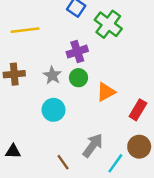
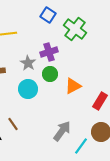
gray star: (52, 75) -> (28, 63), moved
cyan circle: (54, 110) -> (28, 89), moved
brown line: (63, 162) -> (13, 124), moved

